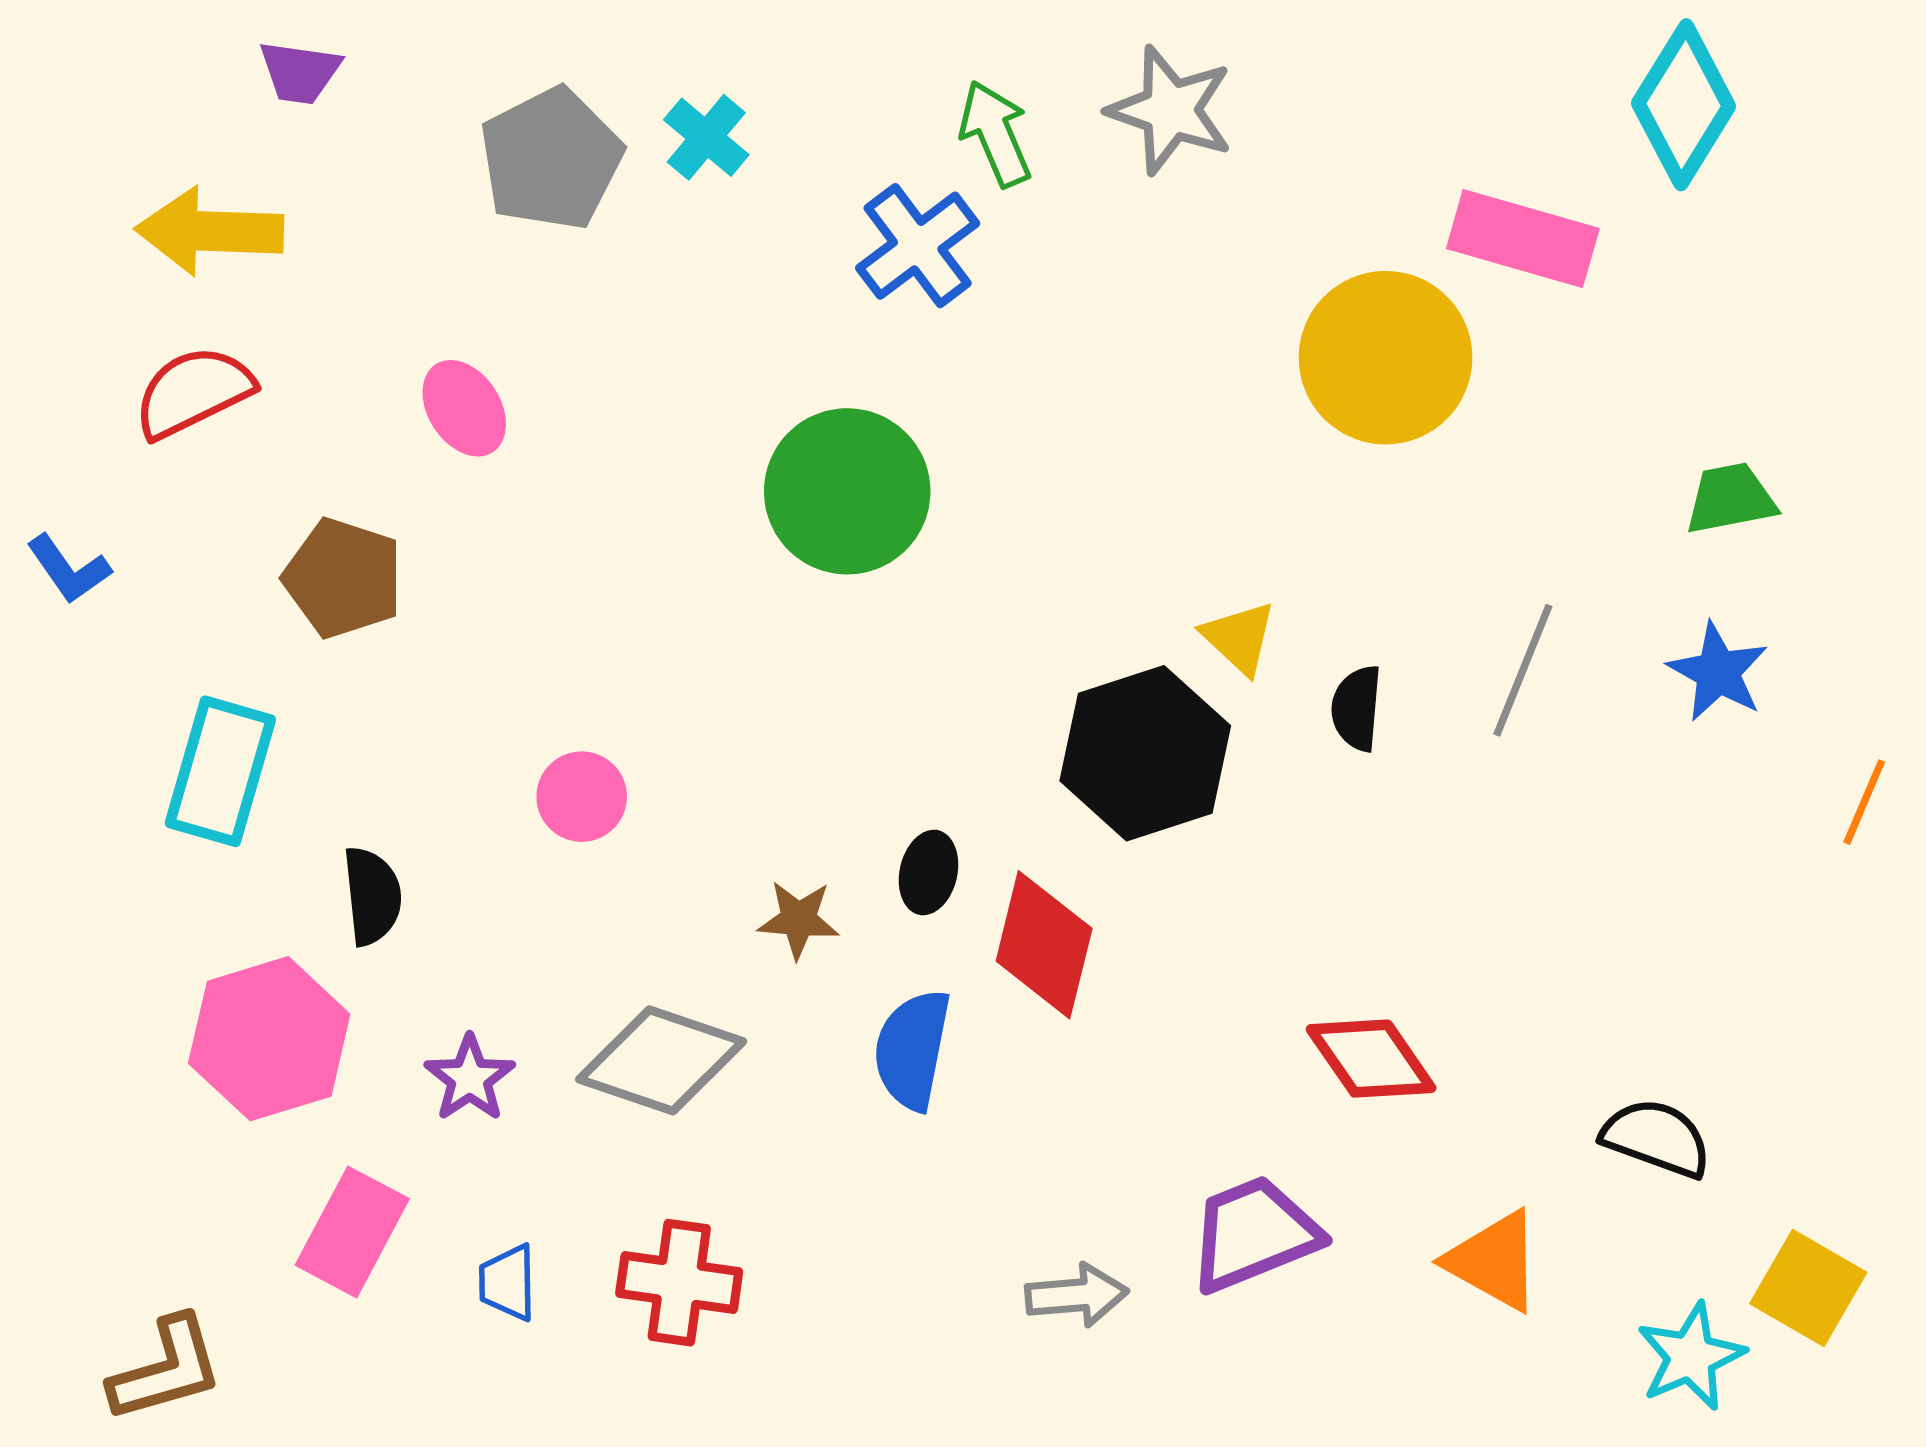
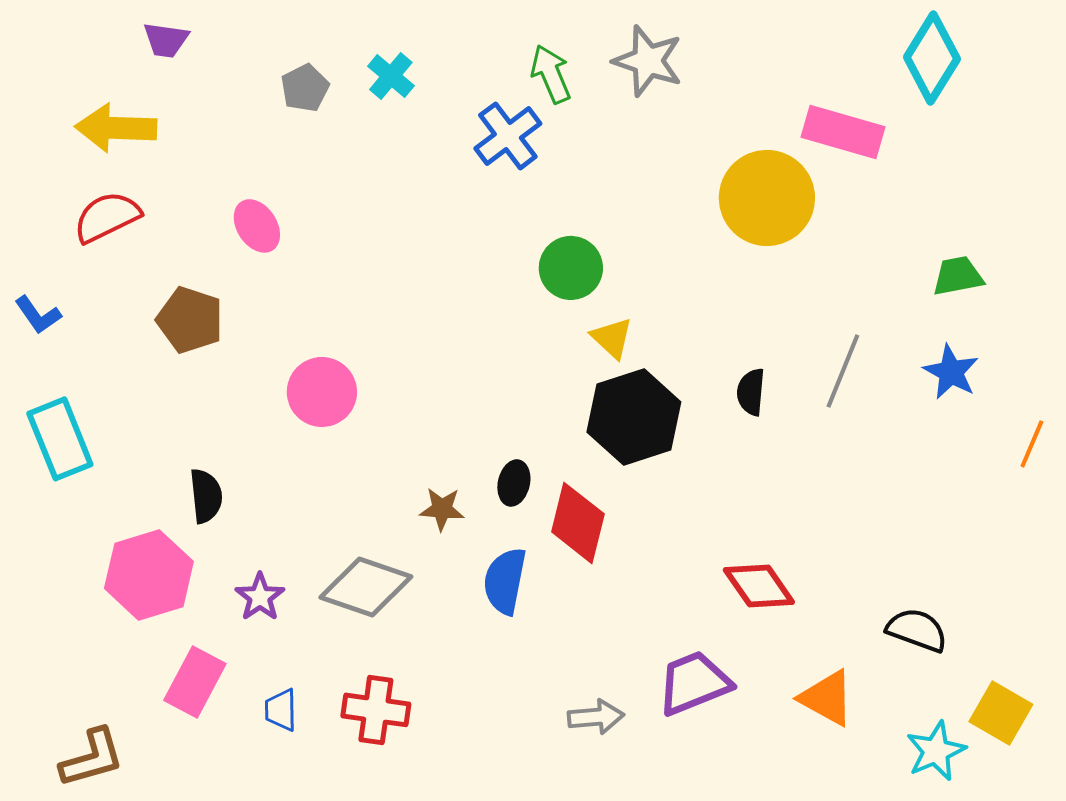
gray pentagon: (551, 159) -> (305, 88), size x0.6
green circle: (847, 491) -> (571, 268), moved, size x0.7
yellow triangle: (1239, 638) -> (612, 338), moved
cyan rectangle: (220, 771) -> (60, 439), moved, turned -38
pink circle: (582, 797) -> (322, 392), moved, size x1.4

